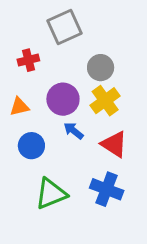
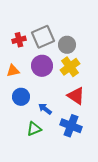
gray square: (64, 27) -> (43, 37), moved
blue arrow: (74, 131) -> (45, 109), moved
green triangle: (51, 194) -> (34, 129), size x0.7

